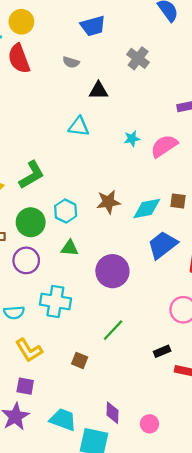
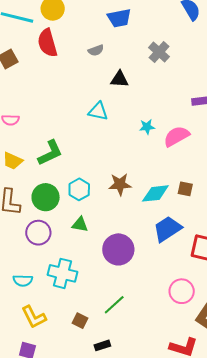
gray semicircle: (71, 62) -> (96, 50), turned -42
black rectangle: (162, 351) -> (102, 345), moved
brown square: (80, 360) -> (80, 321), moved

